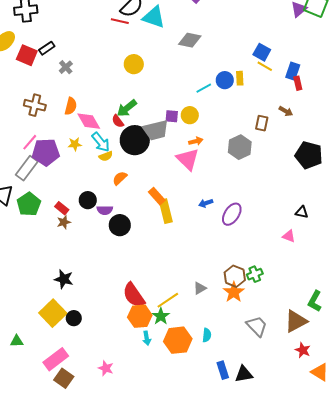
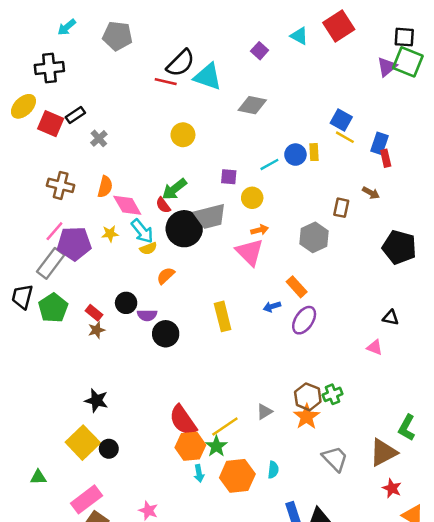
purple square: (172, 116) -> (229, 177), moved
orange rectangle: (157, 196) -> (297, 287), moved

